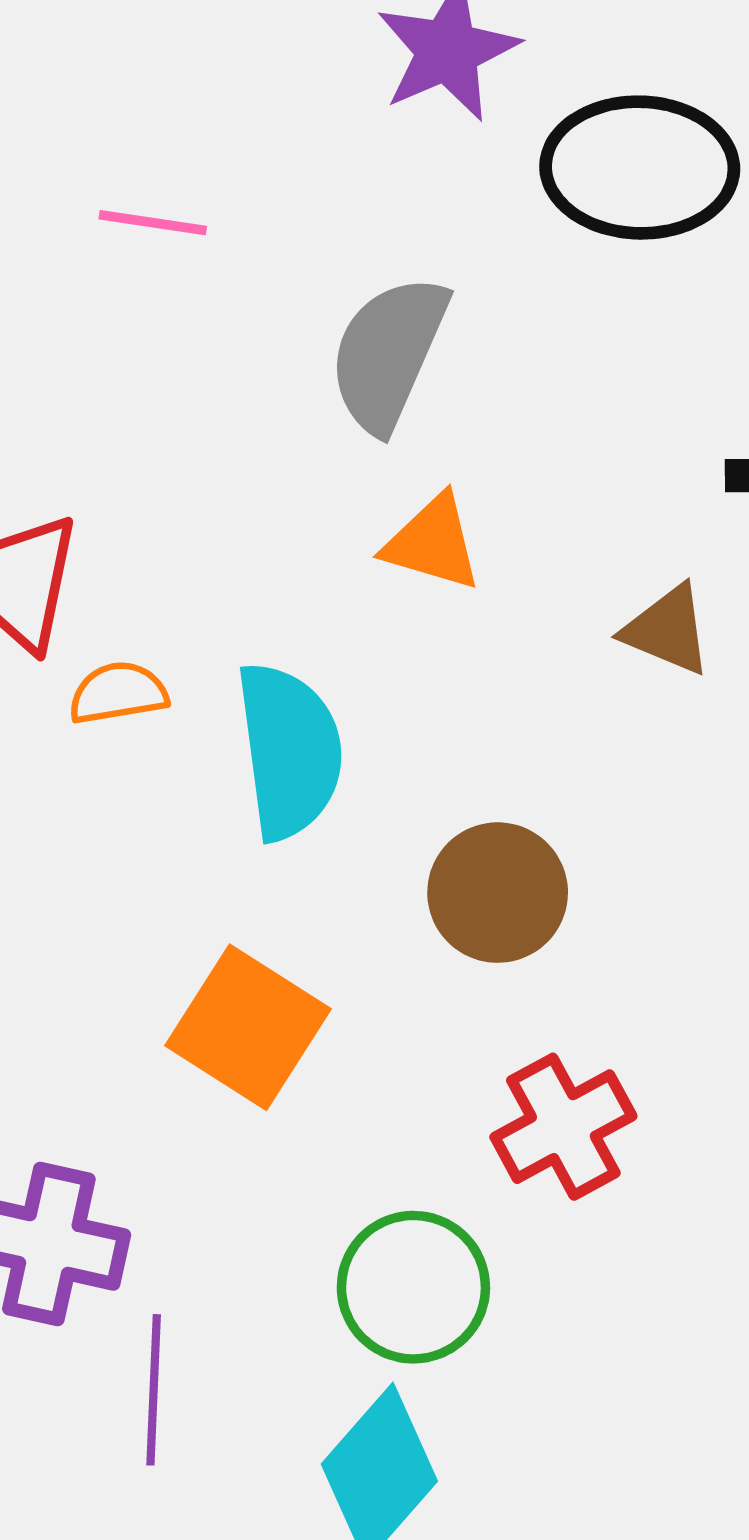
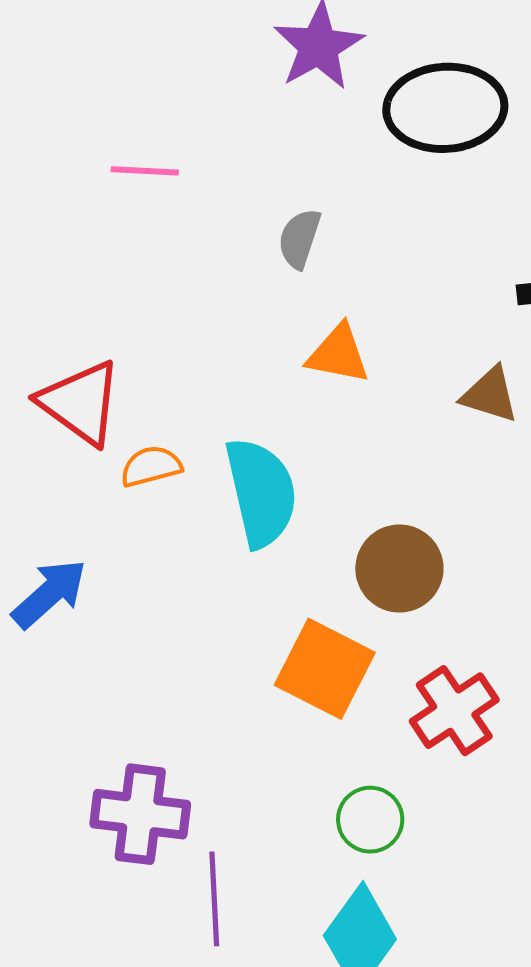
gray semicircle: (388, 353) -> (299, 239), size x0.6
orange square: (248, 1027) -> (325, 669), moved
green circle: (413, 1287) -> (370, 820), size x0.7

